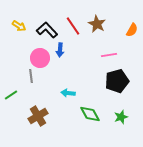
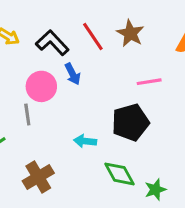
blue arrow: (60, 50) -> (73, 74), turned -32
black pentagon: (117, 81) -> (130, 122), moved
green star: (121, 117) -> (155, 190), moved

